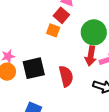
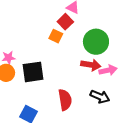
red arrow: (91, 56) -> (91, 65), turned -96
red semicircle: (66, 76) -> (65, 100), moved

